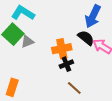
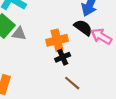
gray triangle: (27, 41) -> (19, 34), turned 32

